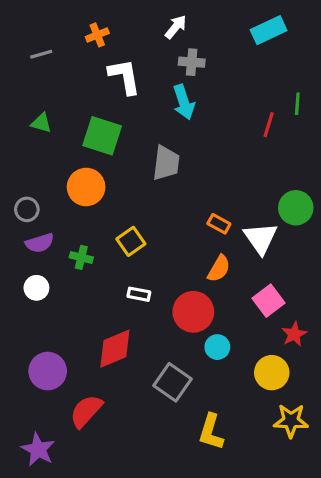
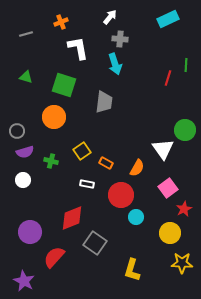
orange rectangle: (219, 224) -> (106, 163), moved
gray square: (173, 382) -> (95, 243), moved

